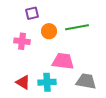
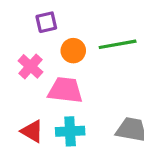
pink cross: (22, 41) -> (31, 66), turned 35
pink trapezoid: (63, 61) -> (65, 90), moved

